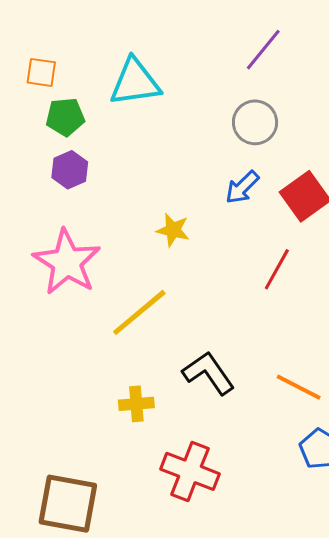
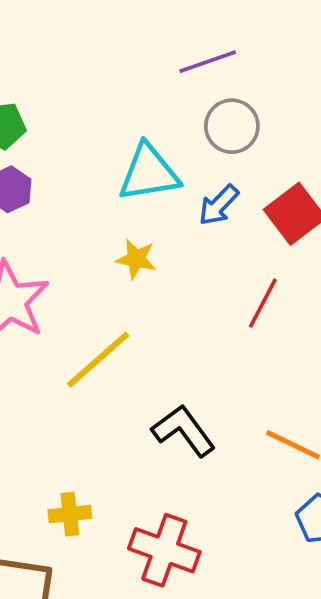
purple line: (263, 50) -> (208, 62), moved, turned 33
cyan triangle: (135, 82) -> (149, 173), moved
yellow cross: (136, 404) -> (70, 514), moved

